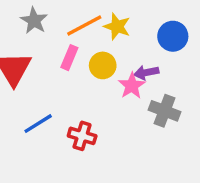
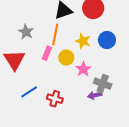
orange line: (84, 25) -> (55, 34), turned -50
yellow star: (117, 27) -> (83, 41), moved
purple arrow: (146, 73) -> (95, 95), moved

